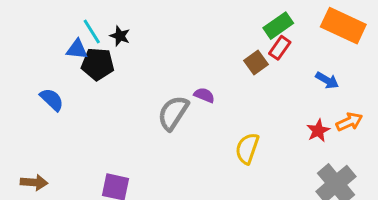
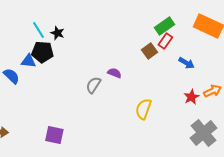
blue triangle: (77, 49) -> (28, 61), moved
blue arrow: (327, 80) -> (186, 63), moved
gray semicircle: (173, 113) -> (93, 85), size x0.7

